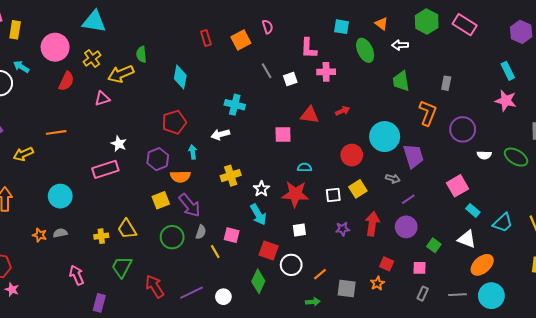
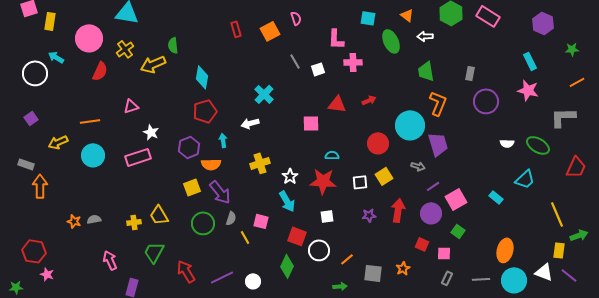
cyan diamond: (180, 77) -> (202, 77), moved
pink triangle: (102, 99) -> (131, 106), moved
cyan cross: (235, 105) -> (264, 94), turned 30
orange L-shape: (428, 113) -> (438, 103), moved
purple circle: (463, 129) -> (486, 101), moved
pink square: (458, 186) -> (456, 199), moved
cyan circle: (60, 196) -> (93, 155), moved
cyan trapezoid: (503, 223) -> (525, 179), moved
white triangle: (467, 239) -> (544, 272), moved
red square: (387, 264) -> (422, 244), moved
orange ellipse: (482, 265) -> (505, 250), turned -35

